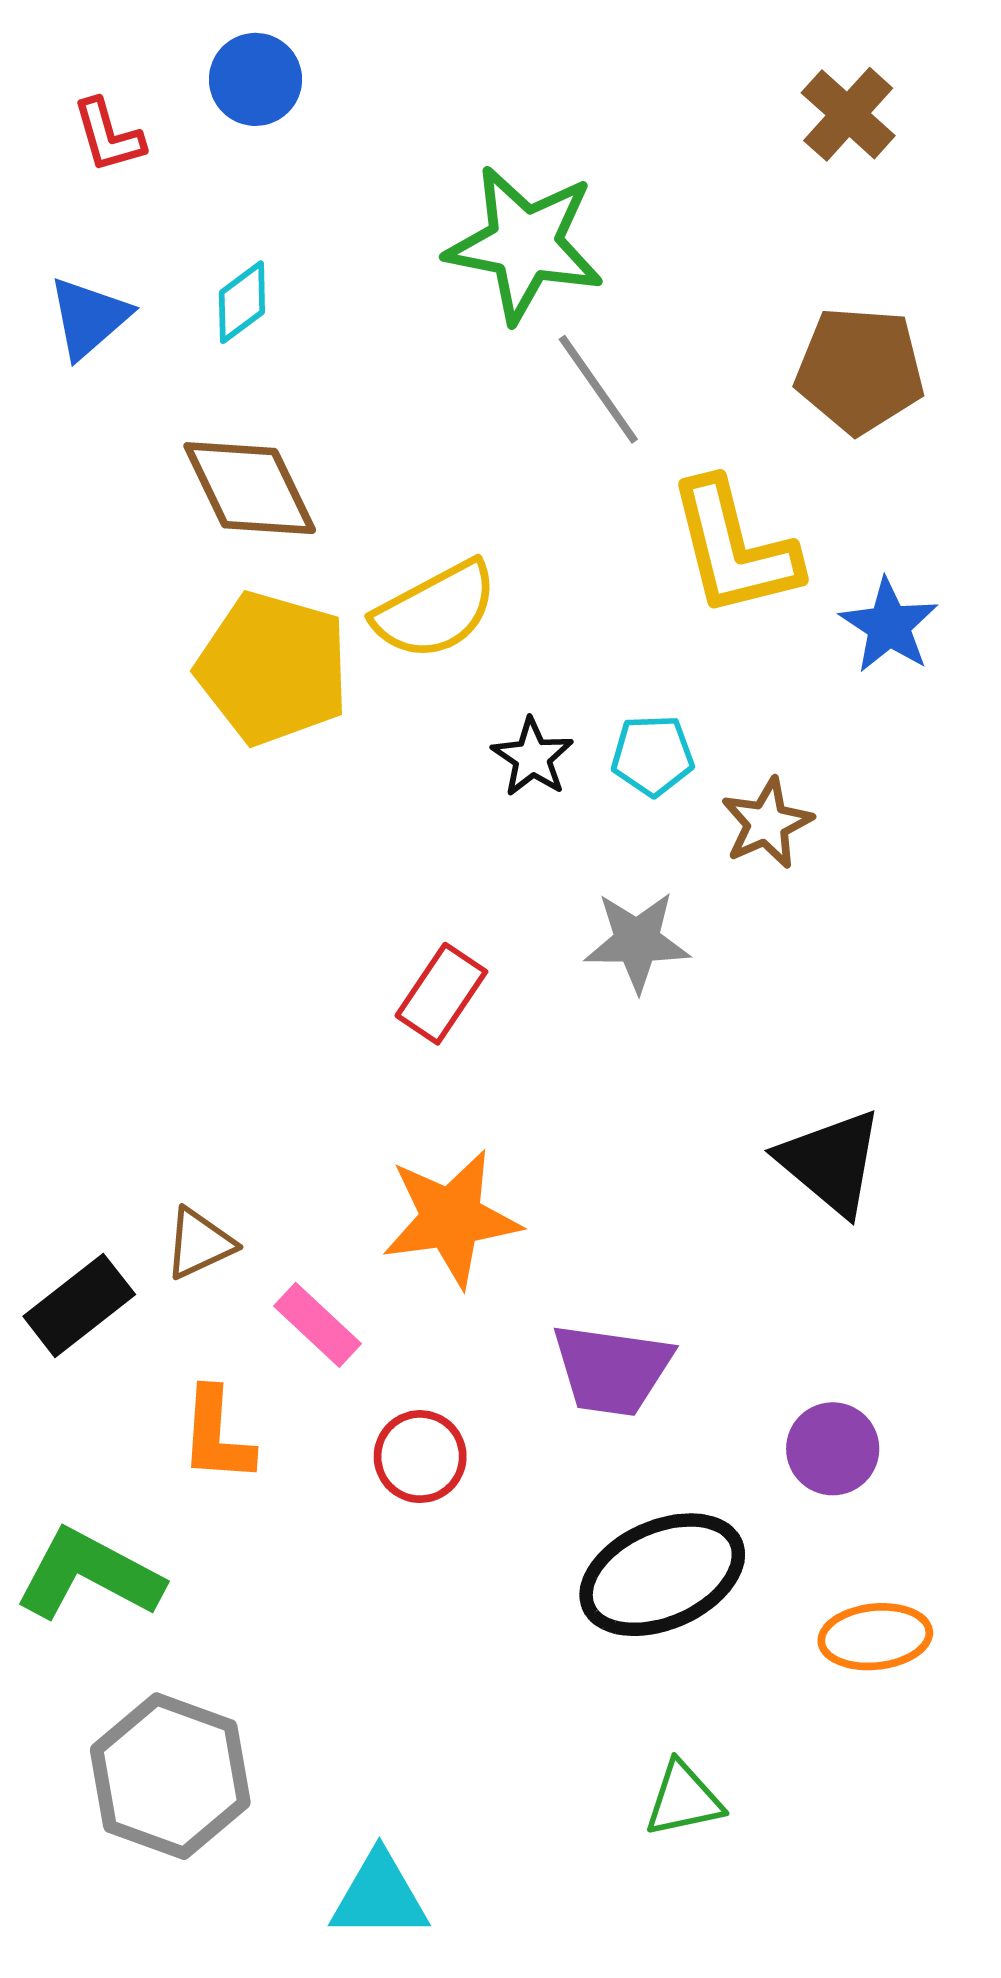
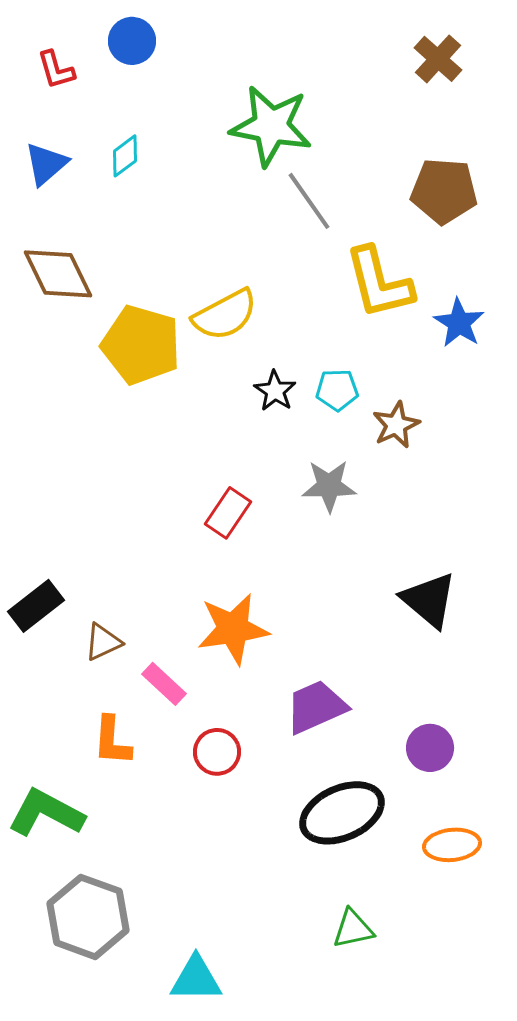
brown diamond: (250, 488) -> (58, 274), moved
black rectangle: (79, 1305) -> (36, 606), moved
purple trapezoid: (612, 1369) -> (316, 707), turned 148

